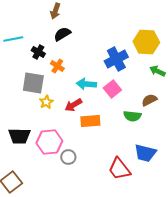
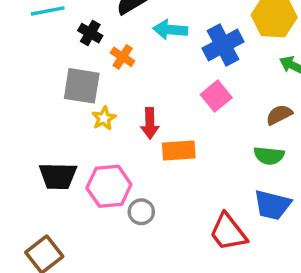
cyan arrow: (86, 84) -> (170, 30), moved
red arrow: (73, 105) -> (150, 123), turned -60
green semicircle: (132, 116) -> (269, 156), moved

